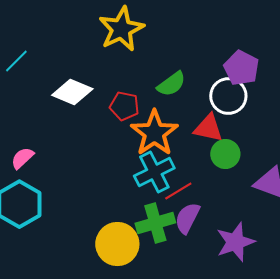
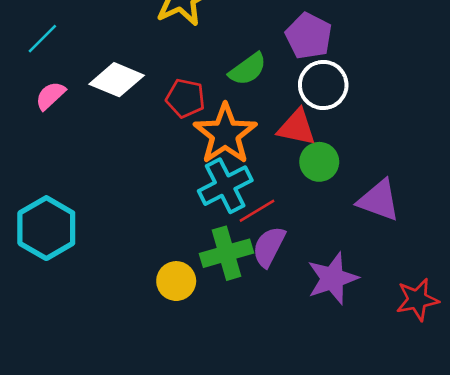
purple pentagon: (241, 68) -> (309, 36), moved
pink semicircle: (22, 158) -> (50, 96), moved
yellow circle: (117, 244) -> (176, 281), size x0.7

